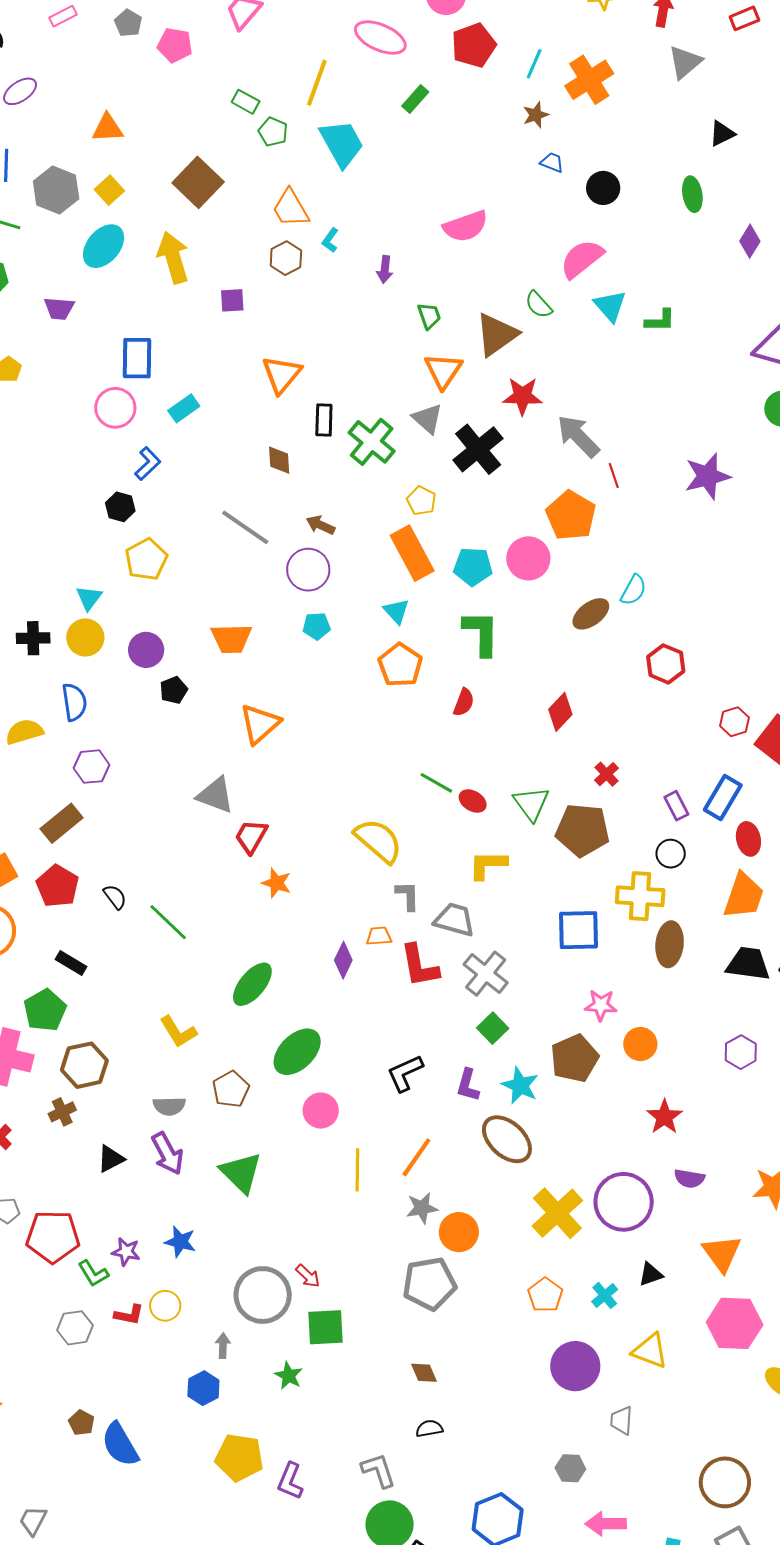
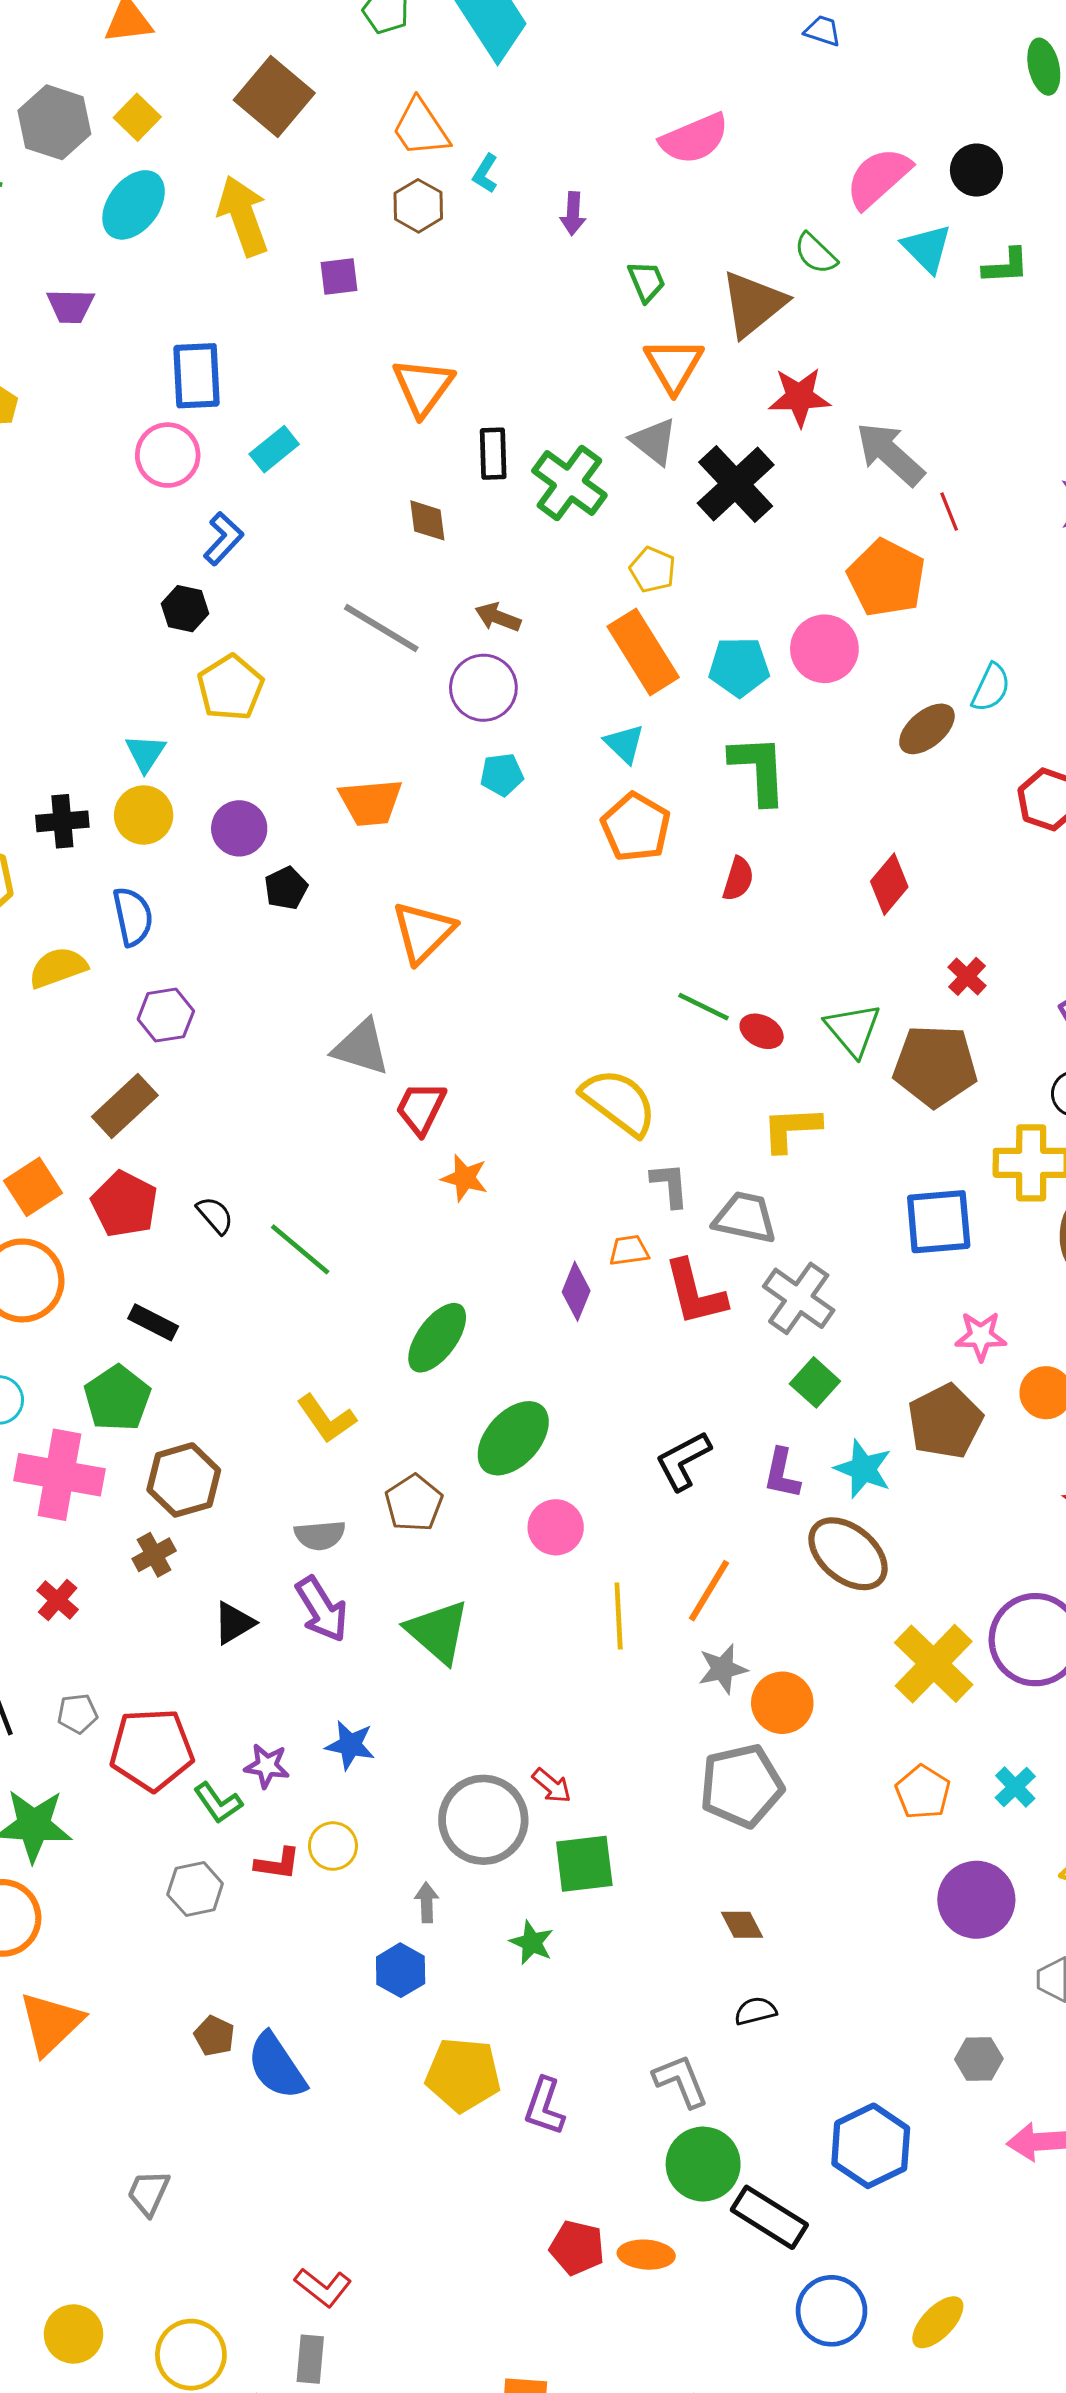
black circle: (603, 188) -> (976, 170), moved

